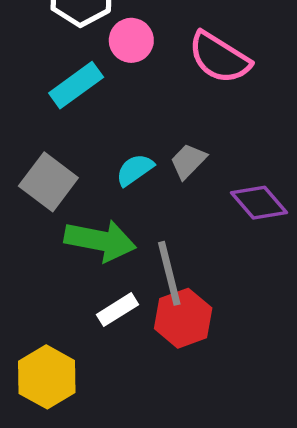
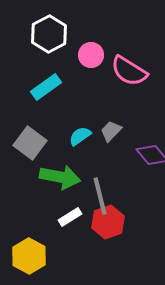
pink circle: (131, 40) -> (91, 55), moved

